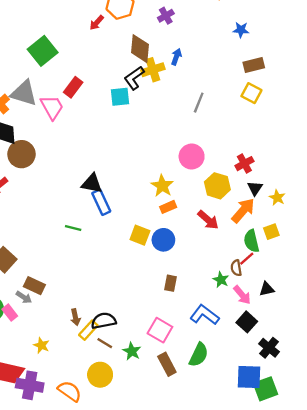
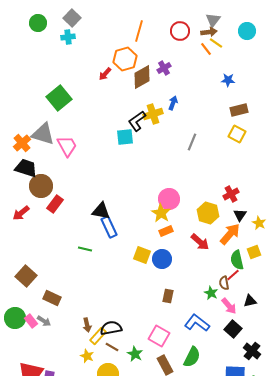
brown diamond: (140, 49) -> (142, 77), moved, turned 55
red rectangle: (73, 87) -> (55, 204), moved
pink circle: (192, 156) -> (169, 199), moved
gray arrow: (24, 297) -> (44, 321), moved
yellow star: (41, 345) -> (87, 356), moved

